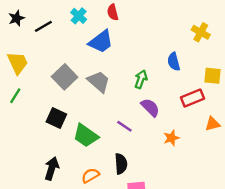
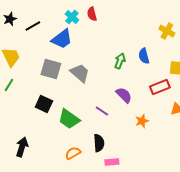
cyan cross: (79, 16) -> (72, 17), moved
blue trapezoid: (101, 42) -> (62, 39), moved
gray square: (65, 77) -> (51, 69), turned -30
green arrow: (141, 79) -> (120, 61), moved
black arrow: (52, 168) -> (22, 147), moved

